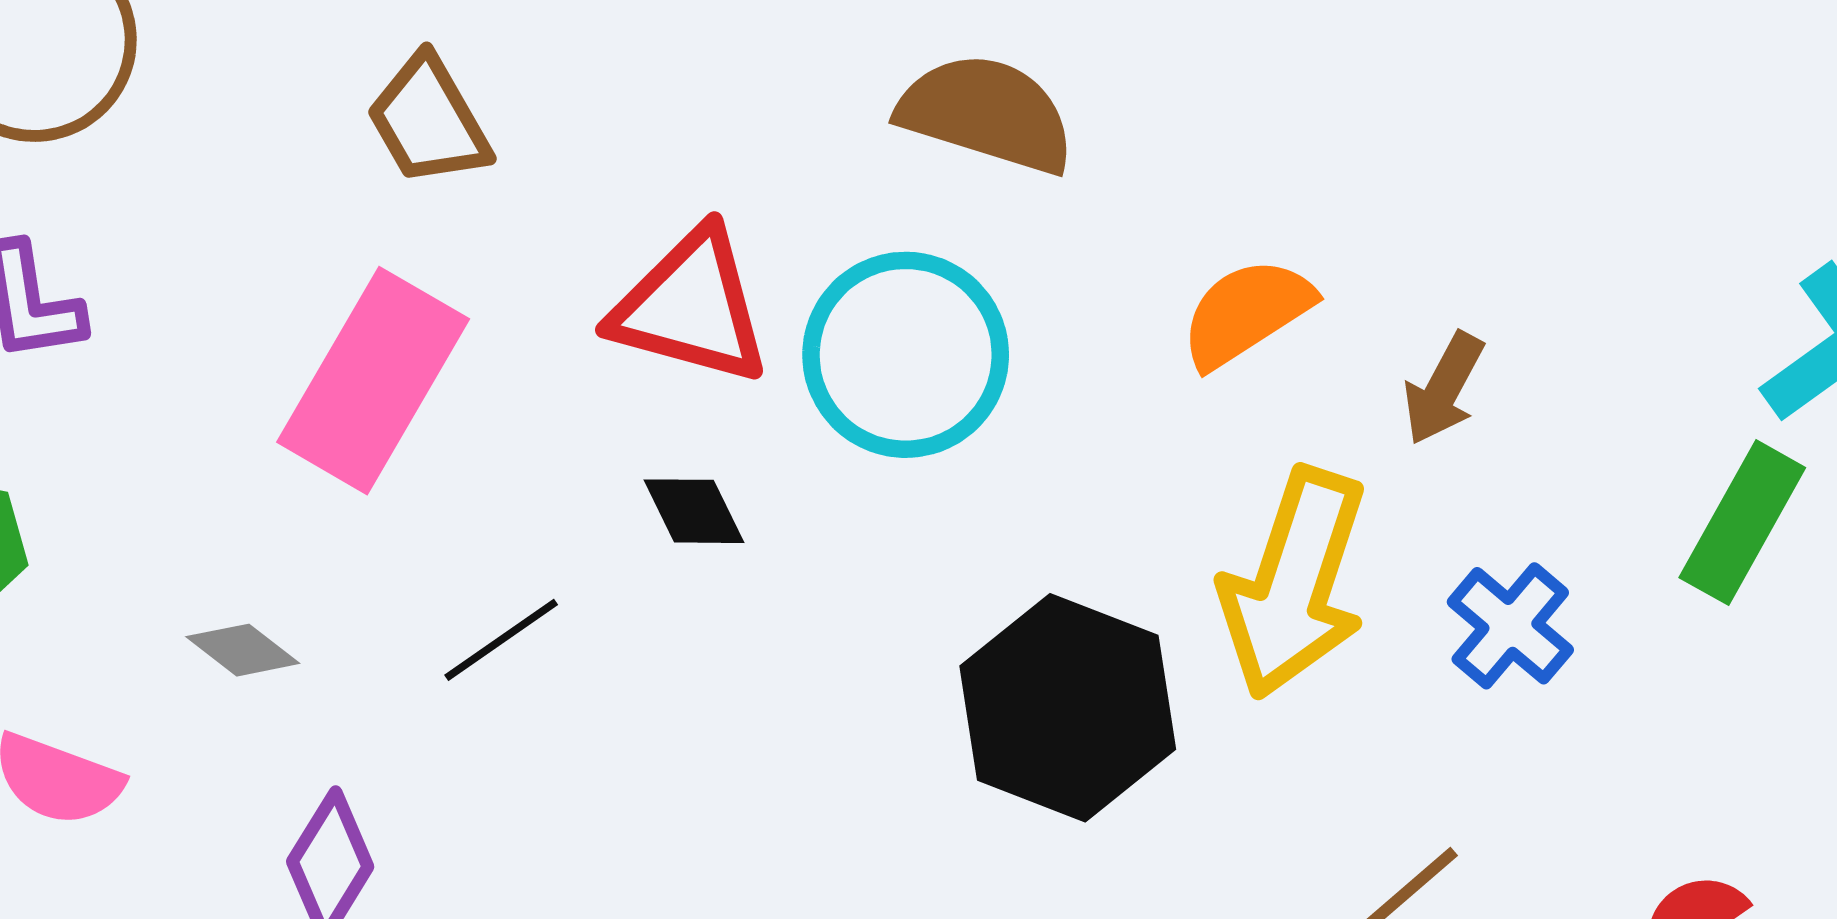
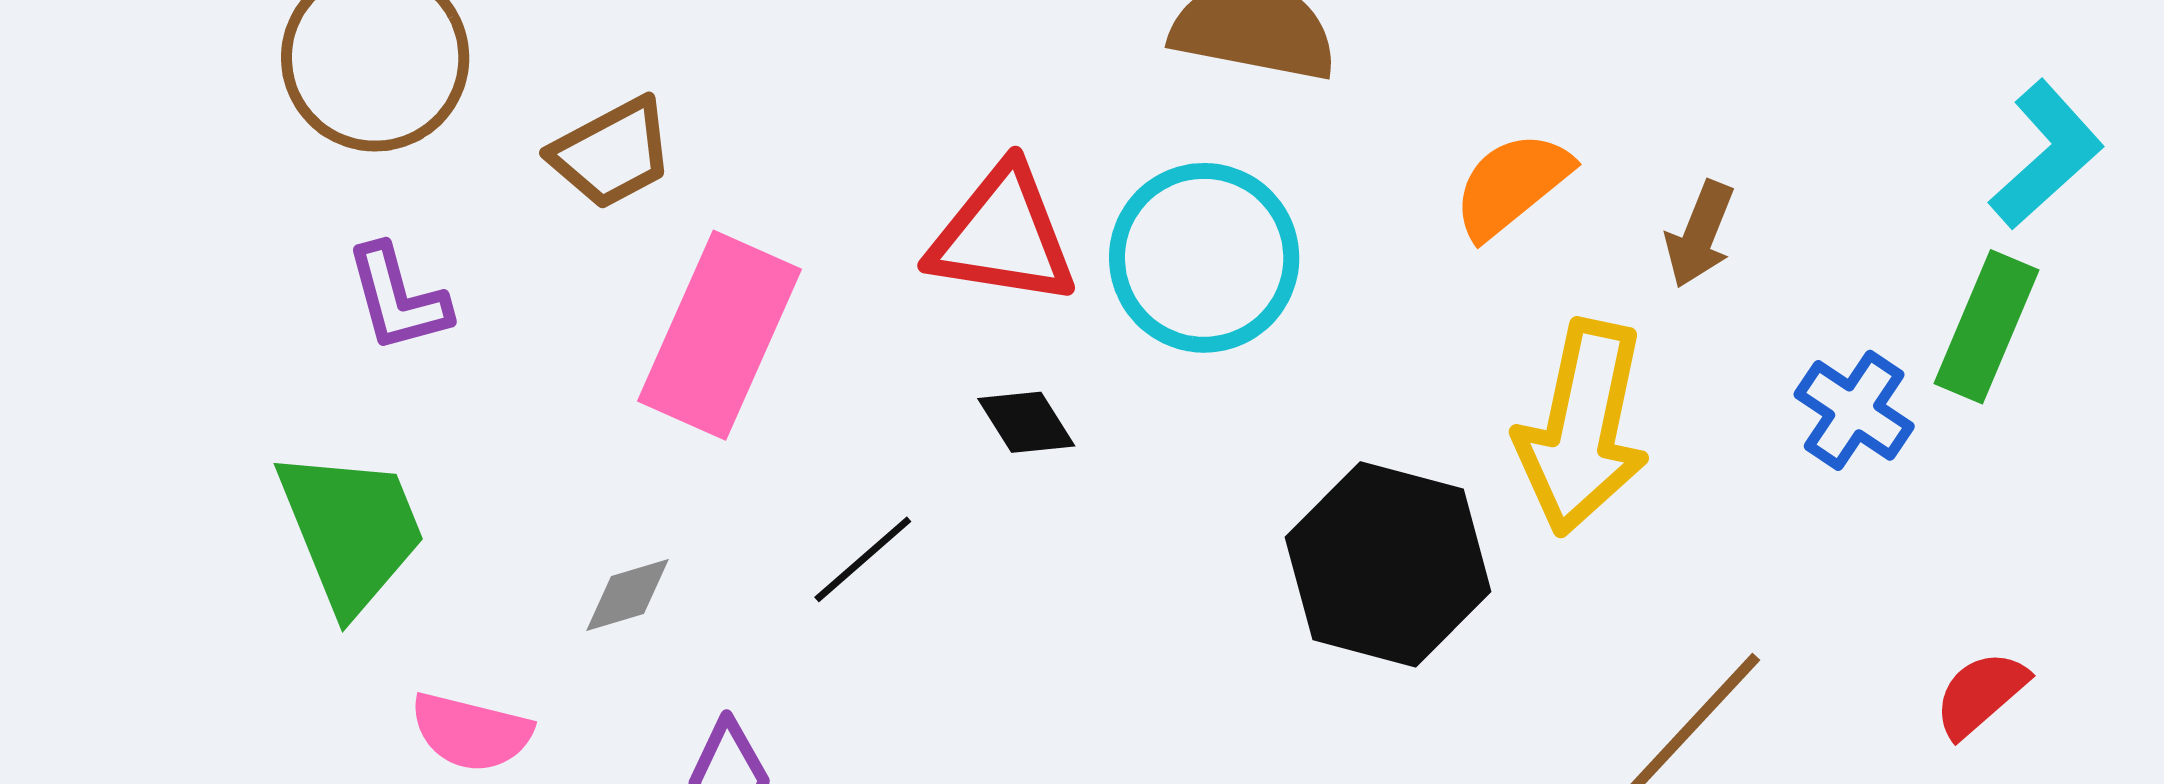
brown trapezoid: (428, 121) -> (612, 153), moved, turned -82
blue cross: (1510, 626) -> (1854, 410), moved
gray diamond: (243, 650) -> (627, 595), turned -48

